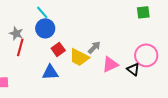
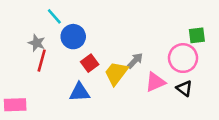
cyan line: (42, 12) -> (54, 16), moved
green square: (143, 12) -> (197, 35), moved
pink circle: (146, 55) -> (183, 58), moved
yellow trapezoid: (79, 57) -> (116, 73), turned 100

